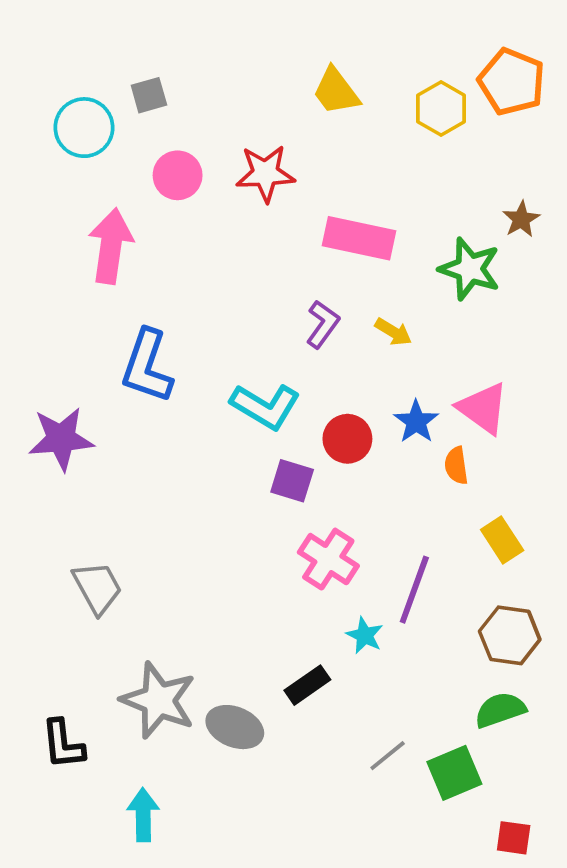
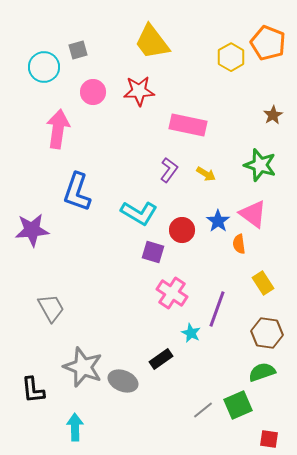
yellow trapezoid: (336, 91) -> (152, 42), moved, size x1.4
green star: (470, 269) -> (260, 165), moved
gray line: (388, 756) -> (203, 410), moved

